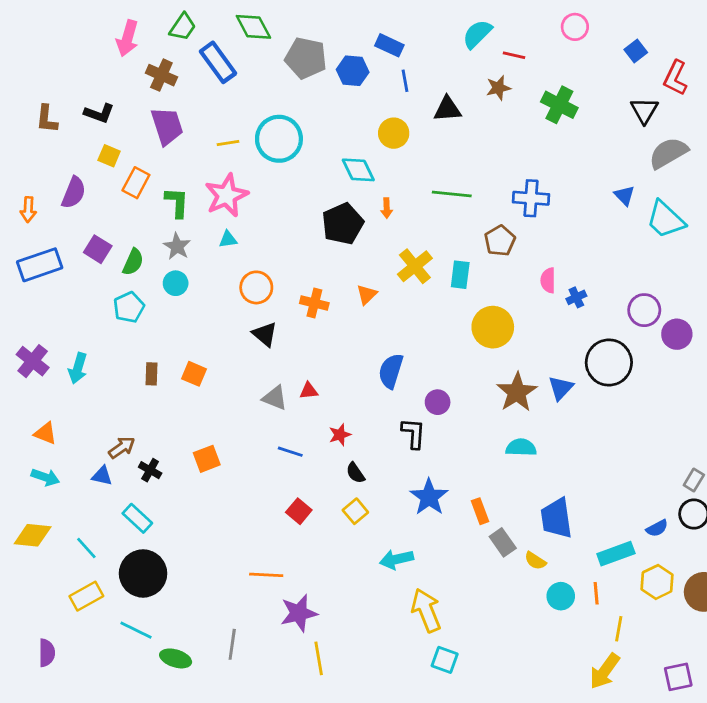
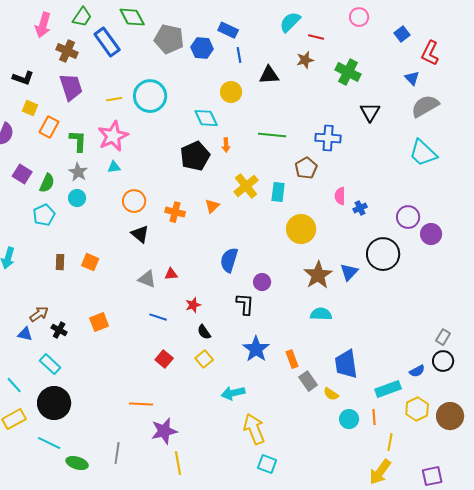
black triangle: (644, 110) -> (370, 112), moved
blue triangle: (624, 195) -> (412, 78), moved

